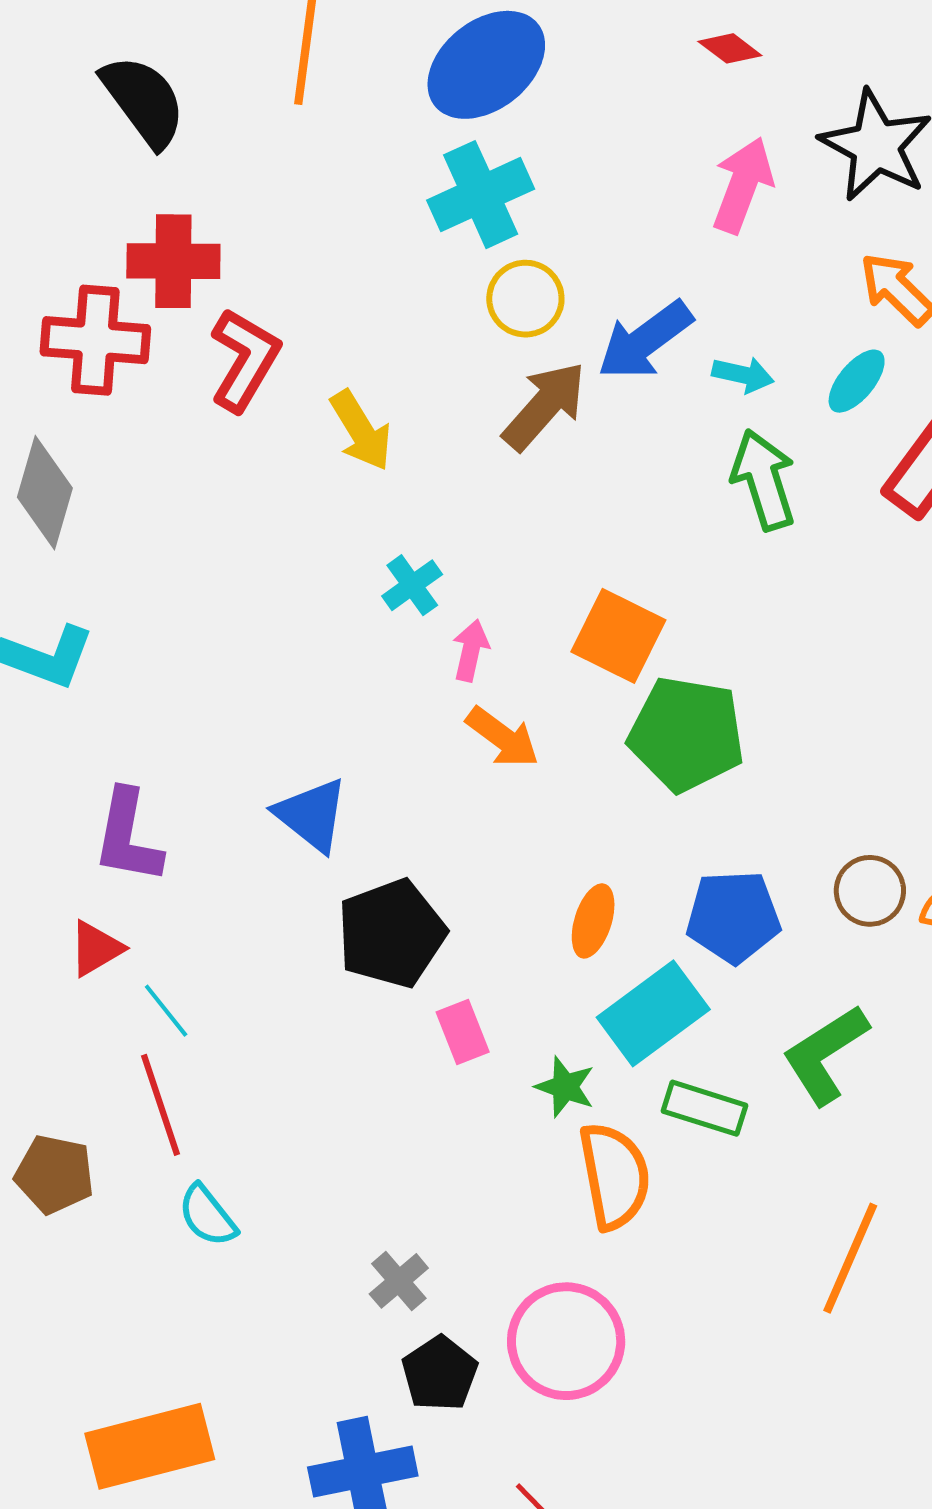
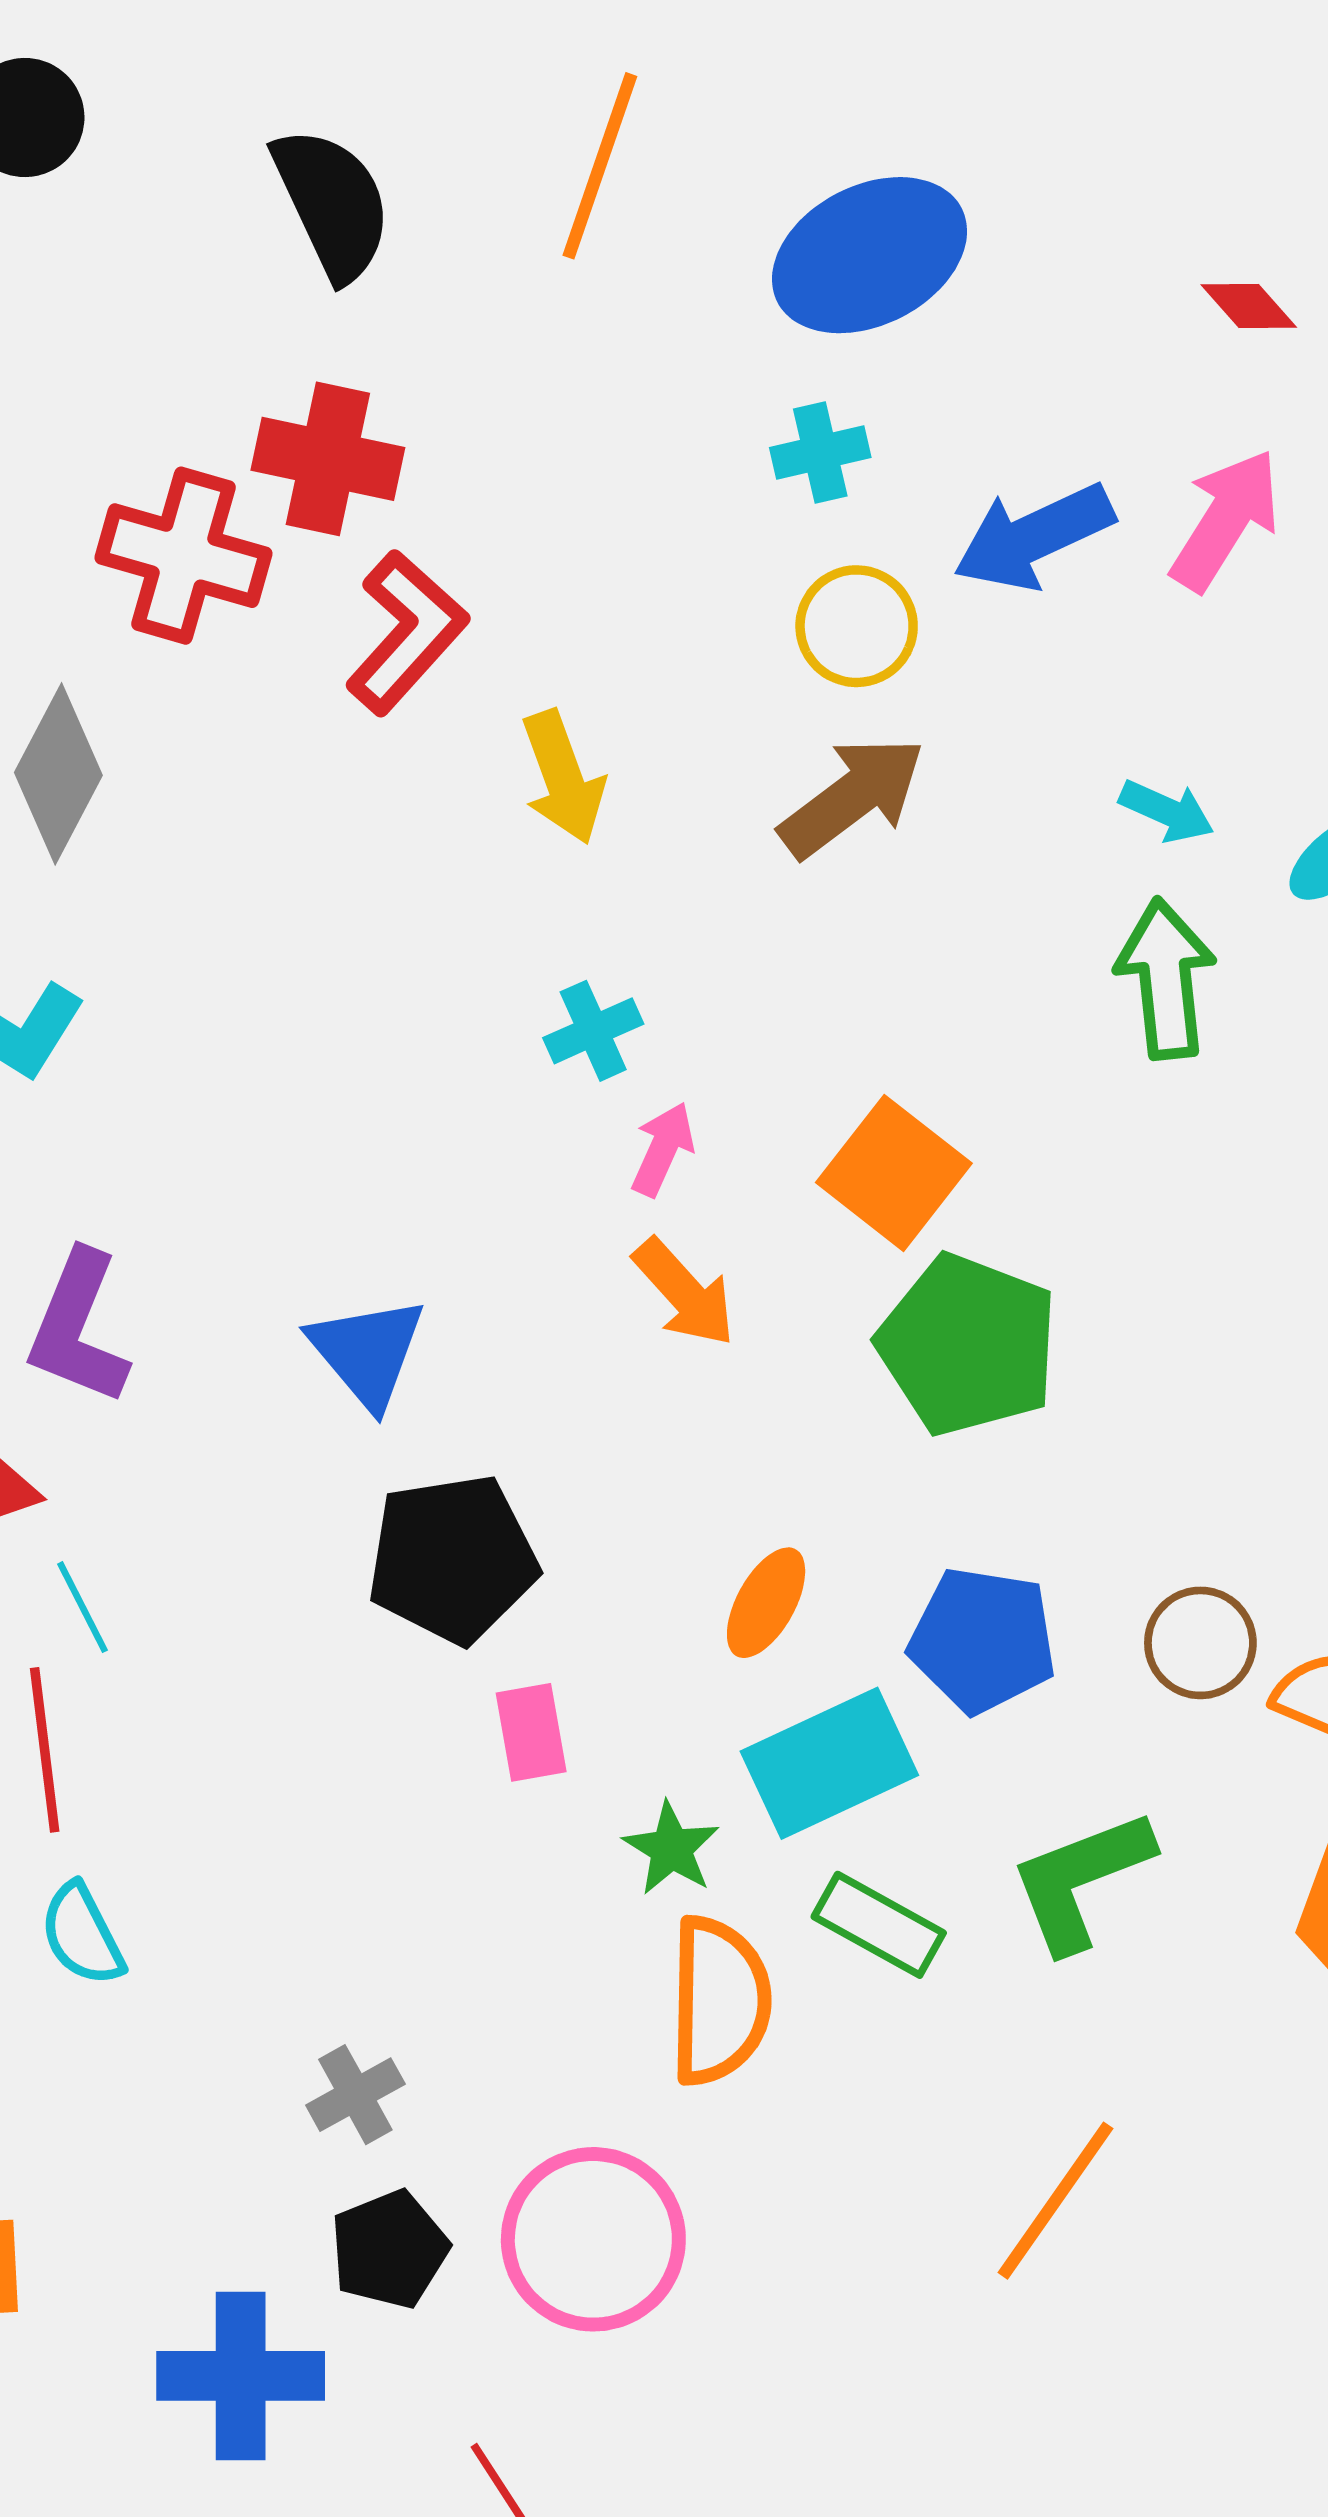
cyan cross: (481, 195) -> (820, 453), size x0.6
blue arrow: (645, 340) -> (1034, 537), moved

